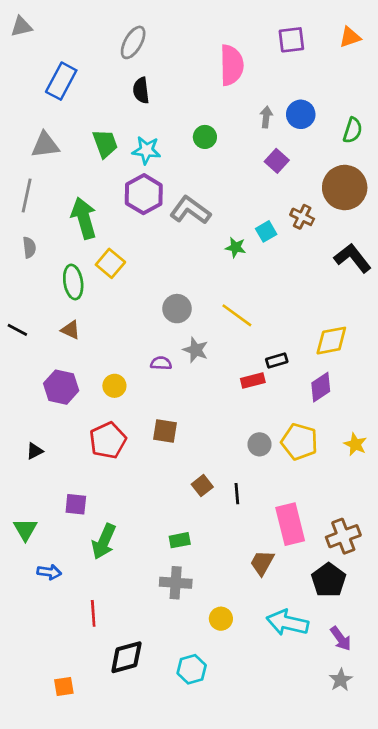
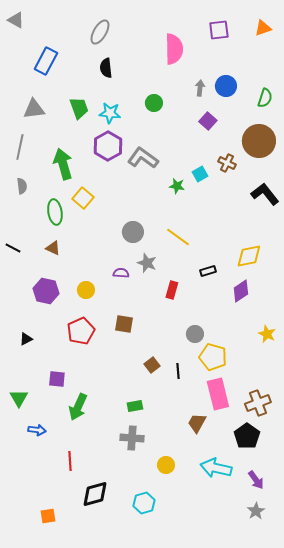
gray triangle: (21, 27) -> (16, 20), turned 42
red rectangle: (253, 380) -> (172, 290), moved, turned -60
yellow pentagon: (299, 442) -> (213, 357), moved

